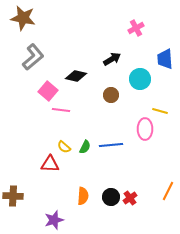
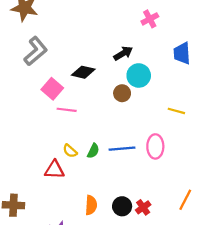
cyan circle: (140, 79) -> (139, 75), moved
pink ellipse: (145, 129) -> (155, 146), moved

